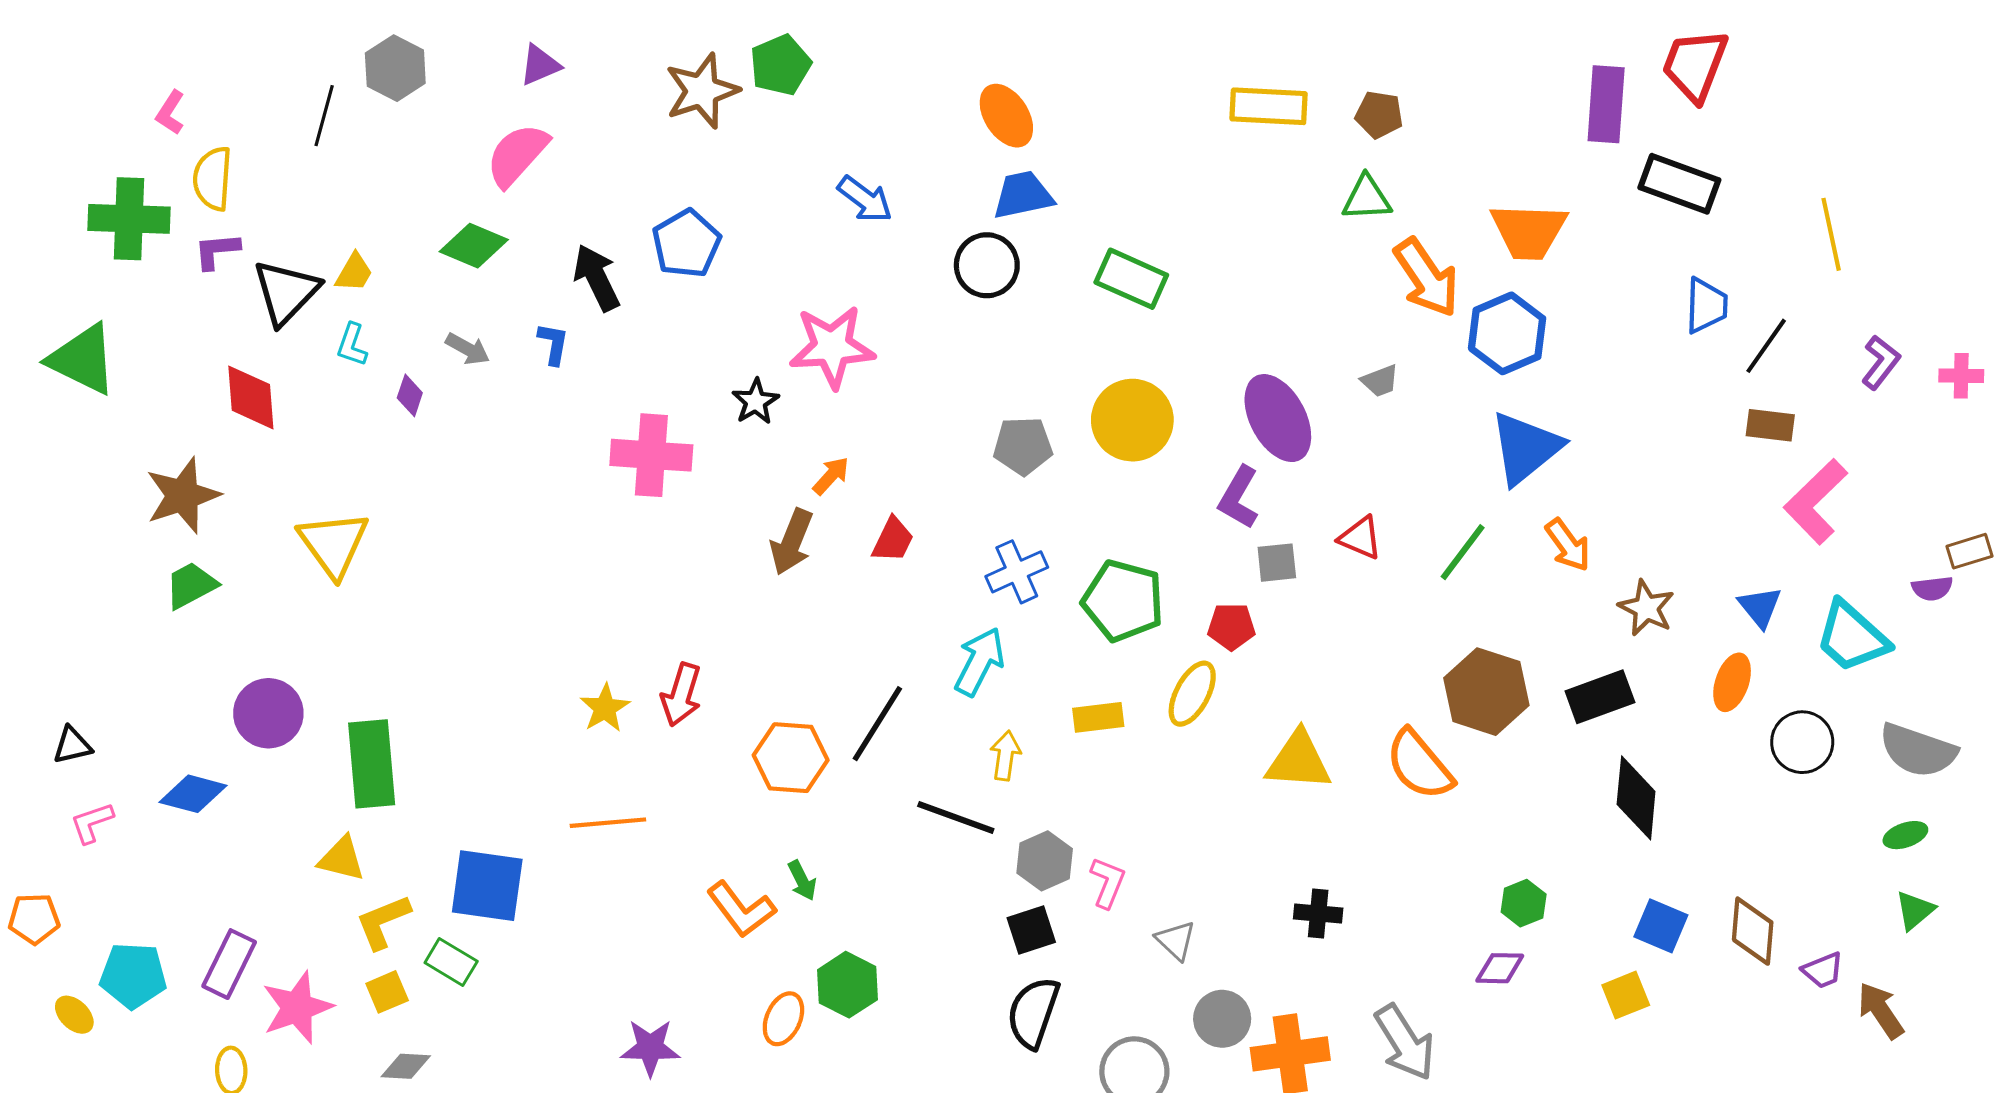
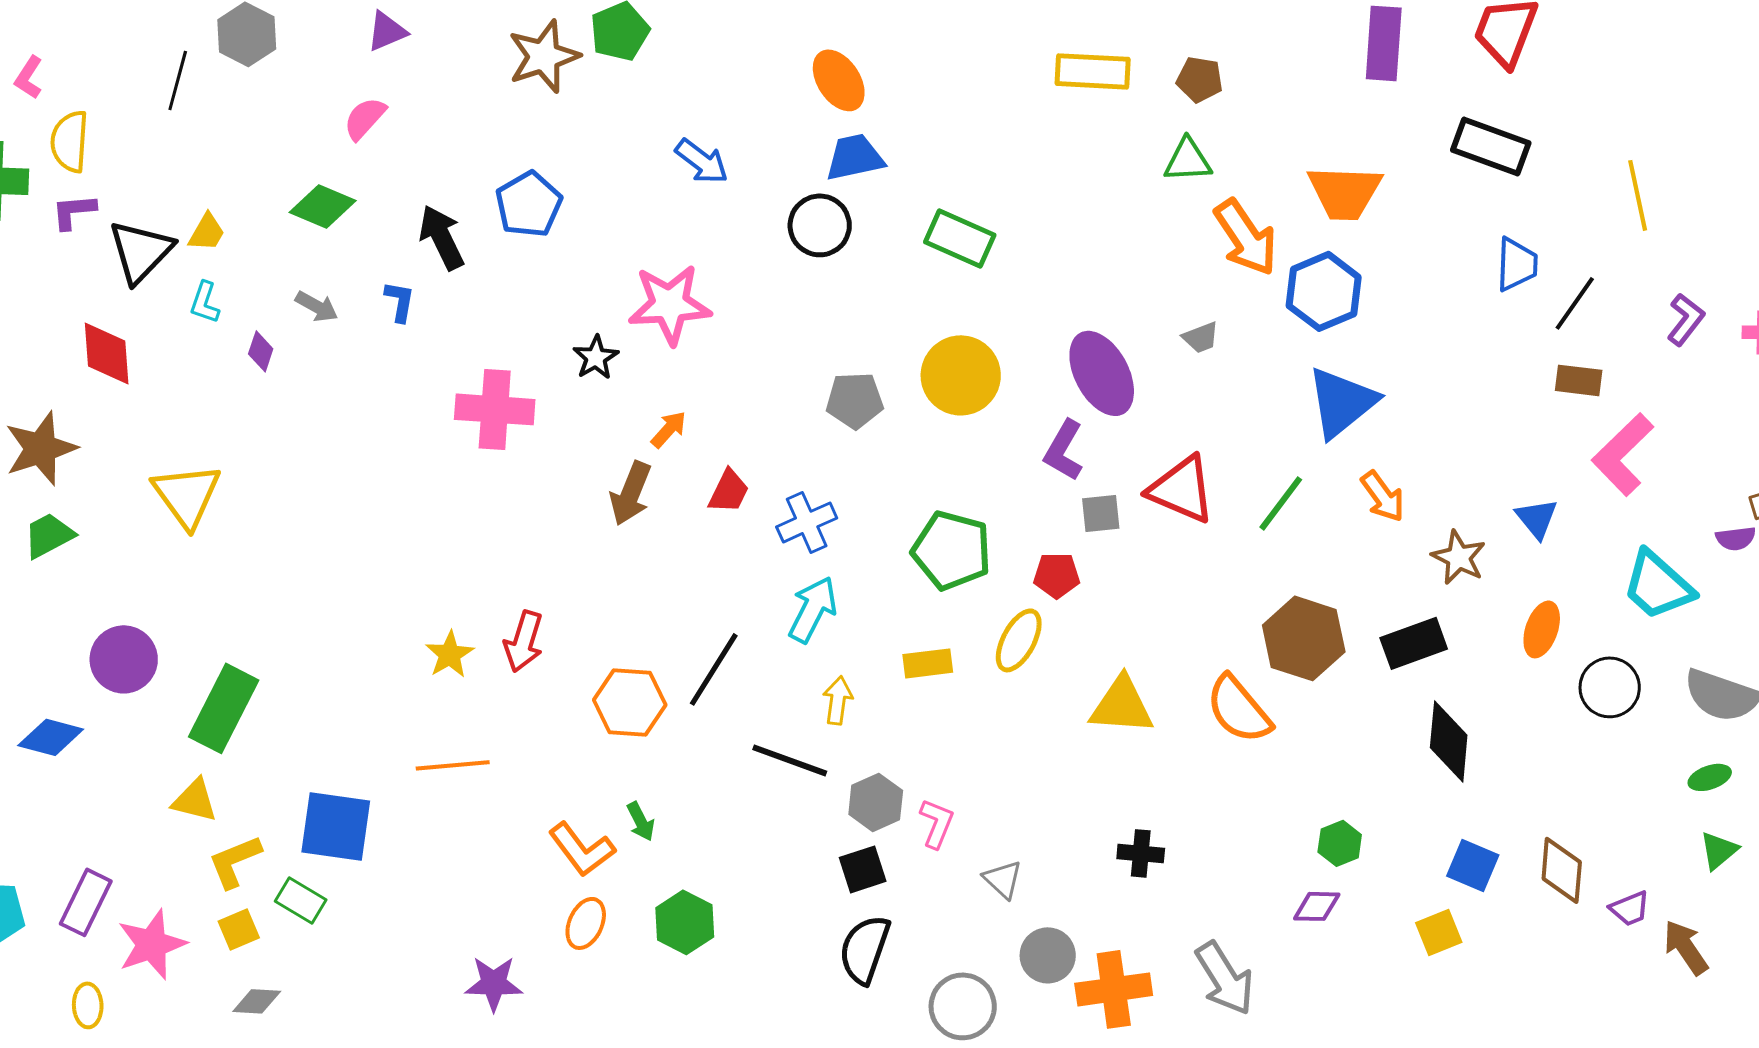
purple rectangle: (1606, 104) -> (1384, 43), moved
pink semicircle: (517, 155) -> (365, 118), size x0.7
red triangle: (1360, 538) -> (1182, 489), size x1.6
blue cross: (1017, 572) -> (807, 522), moved
blue triangle: (1760, 607) -> (1537, 518), moved
green rectangle: (372, 764) -> (224, 708), turned 32
orange ellipse: (783, 1019) -> (586, 923), moved

